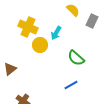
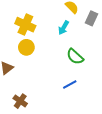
cyan arrow: (56, 33) -> (64, 28), moved
yellow circle: (40, 45) -> (26, 47), moved

